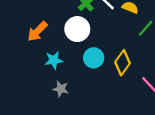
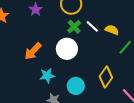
cyan circle: (94, 58) -> (76, 86), moved

